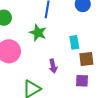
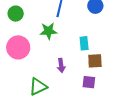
green star: (38, 33) -> (48, 31), turned -30

